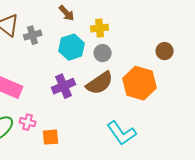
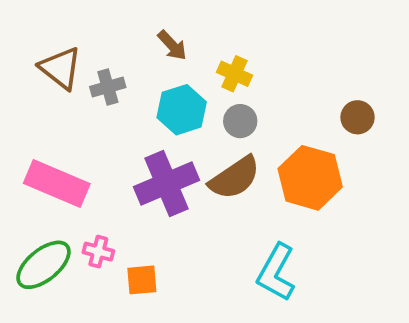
yellow cross: (100, 28) -> (235, 74), turned 30
purple cross: (64, 86) -> (166, 183), size x1.4
cyan L-shape: (122, 133) -> (276, 272), turned 64

